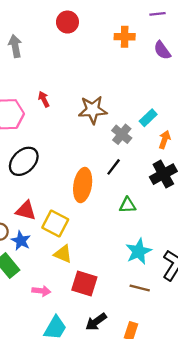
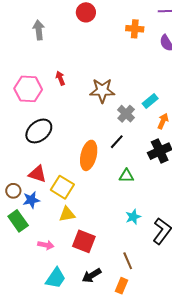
blue star: (21, 241) -> (31, 200), turned 30
cyan star: (139, 251) -> (133, 217), size x0.7
yellow triangle: (63, 254) -> (67, 214), turned -36
brown line: (140, 288) -> (128, 261), moved, turned 48

